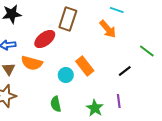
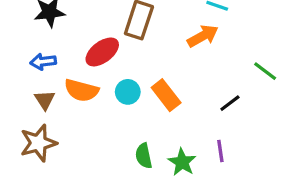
orange arrow: (108, 29) -> (203, 36), turned -78
cyan circle: (66, 75) -> (128, 92), moved
green semicircle: (56, 104) -> (144, 156), moved

